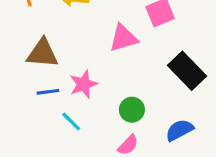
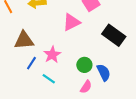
blue line: (48, 92) -> (31, 63), turned -40
blue semicircle: (179, 130) -> (104, 72), moved, turned 102

